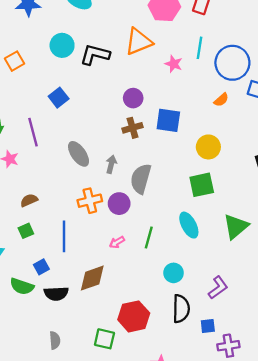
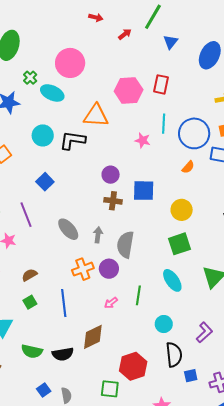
orange triangle: (139, 42) -> (96, 116), moved, turned 32
brown cross: (132, 128) -> (113, 201), turned 30
blue square: (41, 267) -> (44, 390), moved
blue square: (208, 326) -> (191, 376), moved

